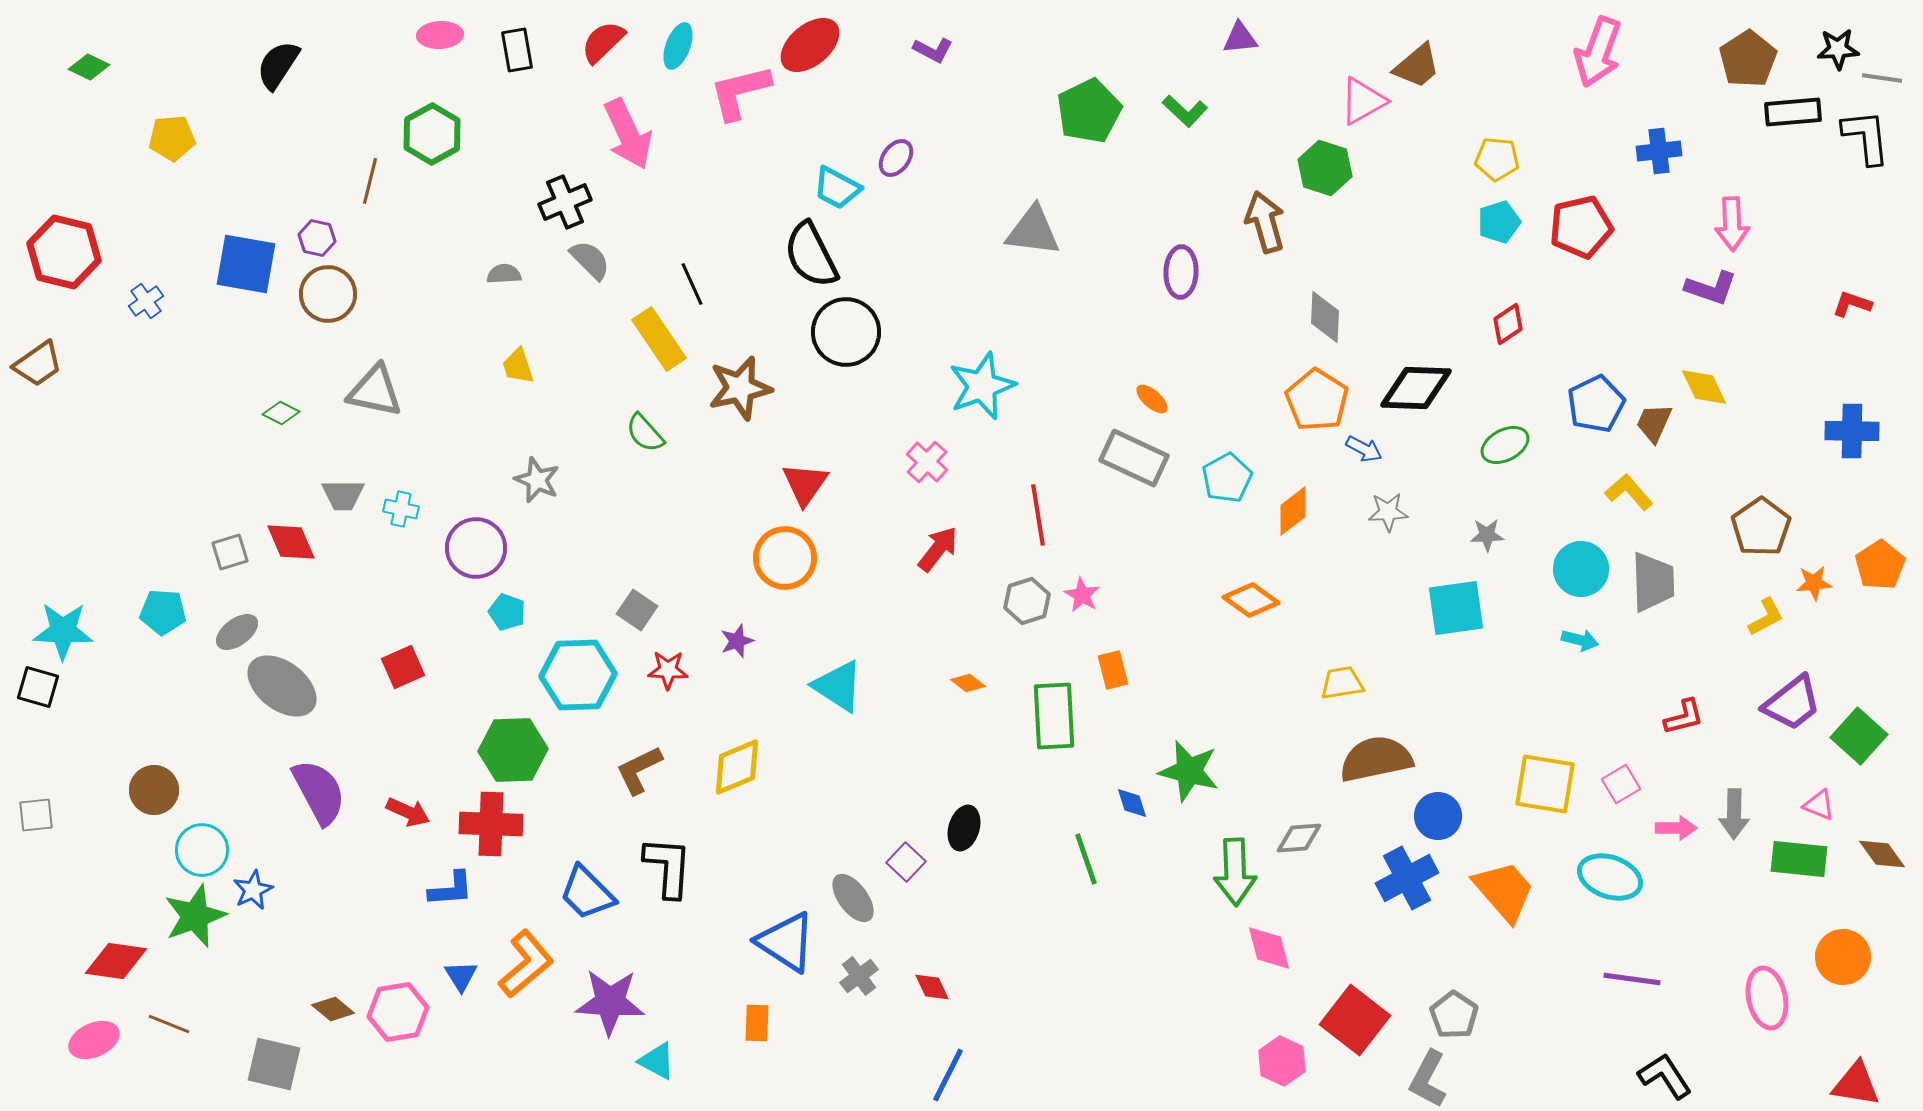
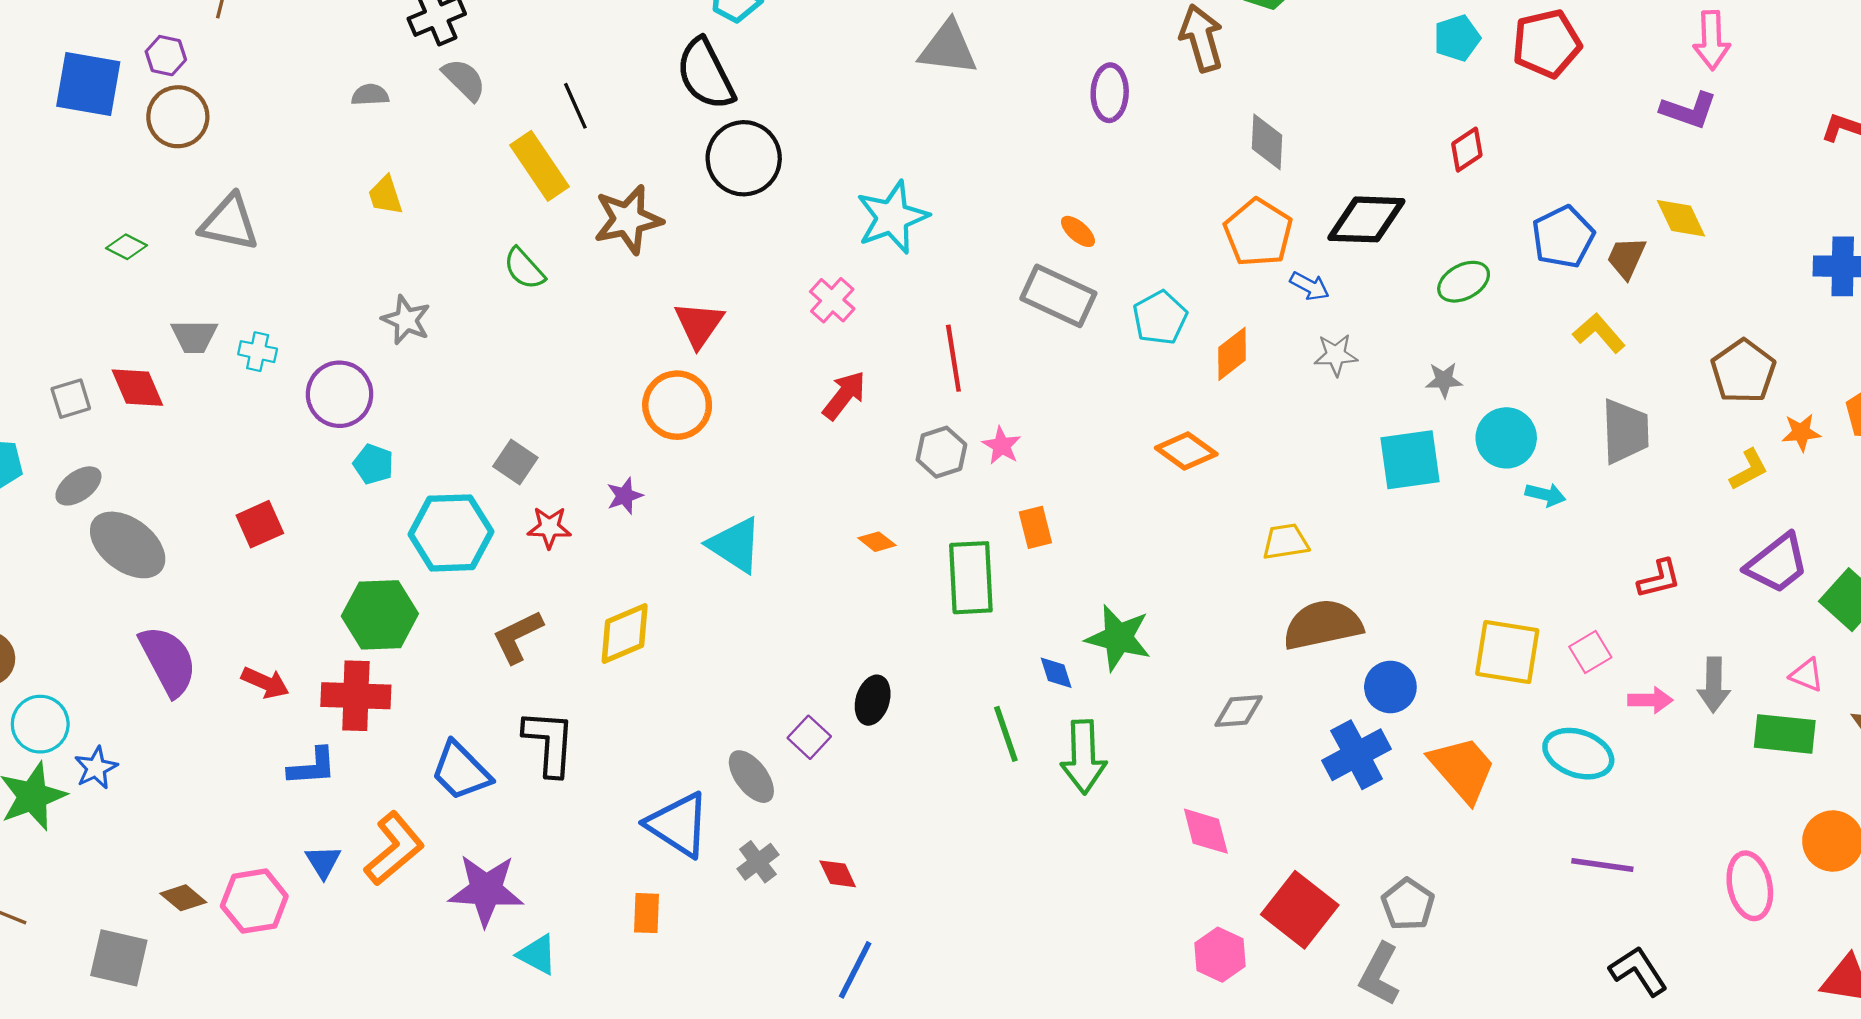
cyan circle: (1581, 569) -> (1506, 438), moved
green arrow: (1235, 872) -> (1083, 757), moved

